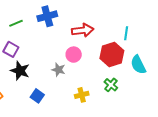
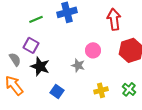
red arrow: (83, 30) -> (114, 19), moved, turned -90
green cross: (111, 85) -> (129, 89), moved

